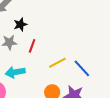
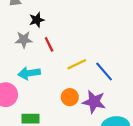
red line: (32, 46) -> (49, 44), turned -48

